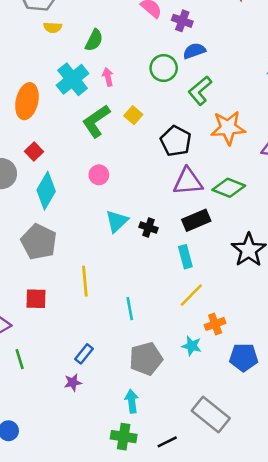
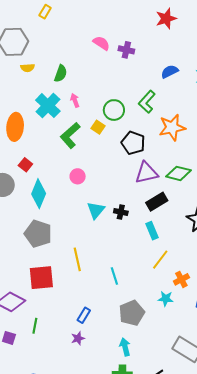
blue semicircle: (194, 51) -> (170, 72), moved
green circle: (164, 68) -> (114, 110), moved
red square: (36, 299) -> (41, 278), size x1.5
green line: (20, 359) -> (35, 326), turned 35

